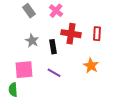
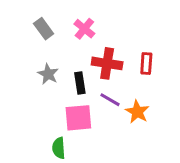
pink square: (24, 70) -> (78, 118), moved
purple line: (54, 73) -> (110, 100), moved
green semicircle: (13, 90) -> (59, 148), moved

